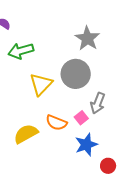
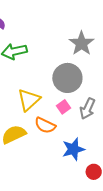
yellow triangle: (41, 84) -> (29, 100), moved
pink square: (81, 118) -> (64, 107), moved

